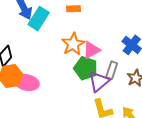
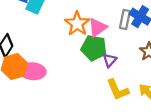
gray rectangle: (112, 70) -> (125, 19), moved
purple triangle: (99, 81) -> (110, 60), size x0.6

